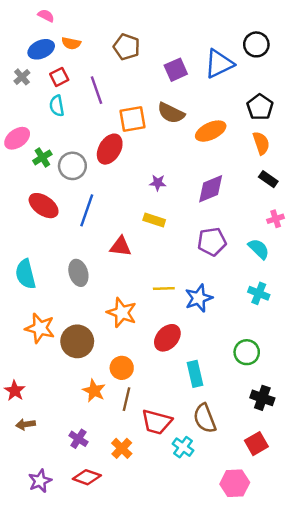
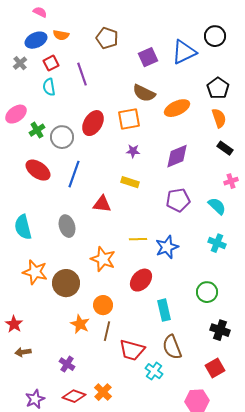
orange square: (133, 119) -> (129, 119), moved
orange cross: (122, 448) -> (103, 392), moved

